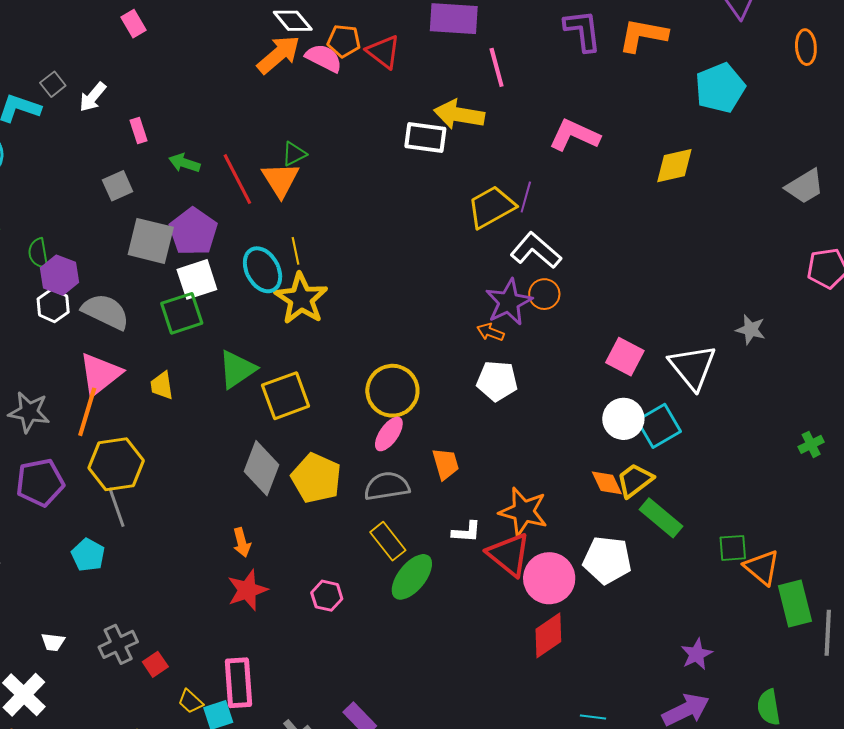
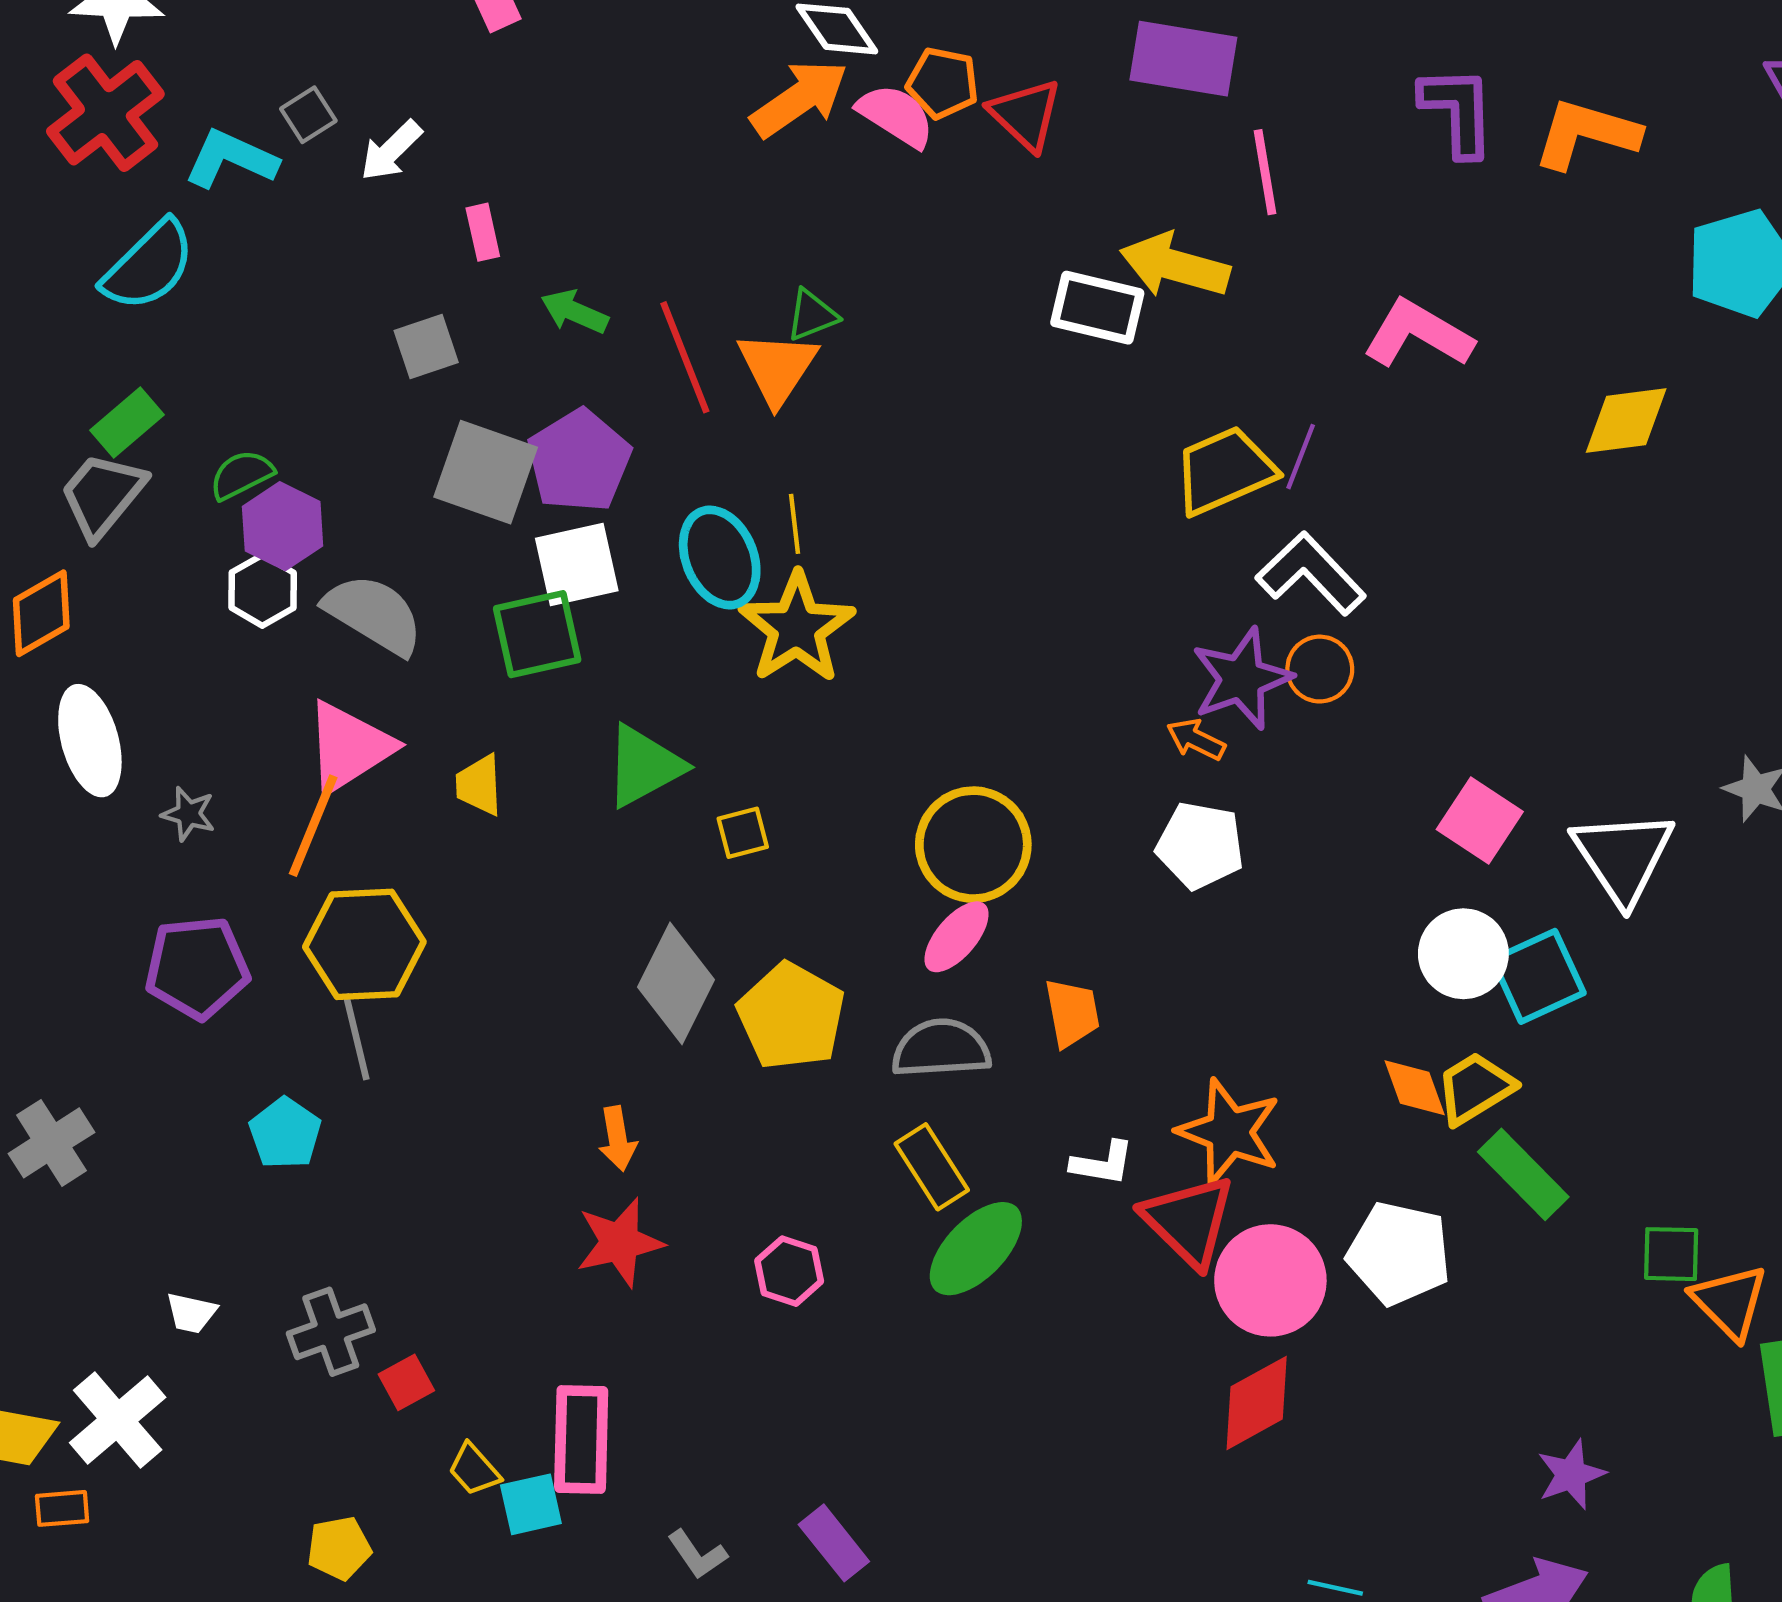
green semicircle: (38, 253) -> (241, 475), turned 68
yellow square: (286, 396) -> (743, 833), size x0.5
gray star: (29, 412) -> (188, 814), size x0.6

